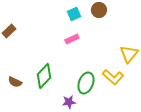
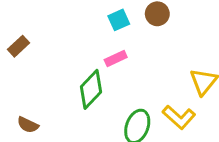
green diamond: (44, 76) -> (91, 89), moved

